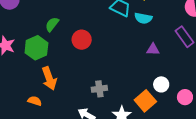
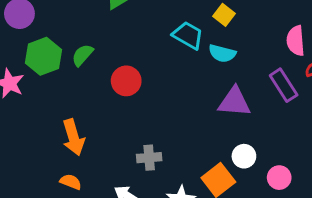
green hexagon: (36, 48) -> (43, 56), moved
purple triangle: (153, 49) -> (234, 102), size x1.6
orange semicircle: (35, 101) -> (71, 182), moved

